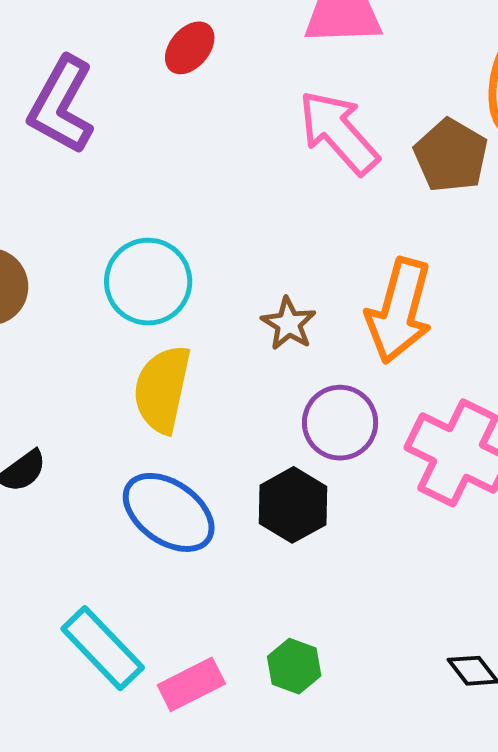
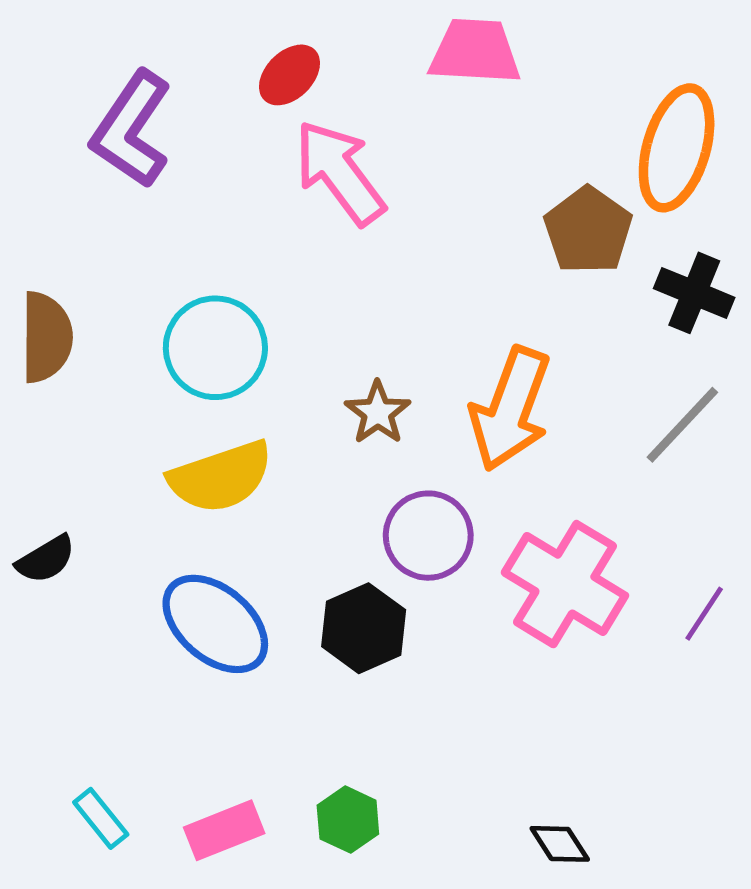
pink arrow: (339, 132) -> (340, 173), moved
yellow semicircle: (162, 389) -> (221, 477), turned -126
cyan rectangle: (103, 648) -> (101, 818), moved, size x0.6

